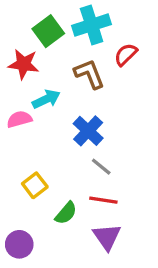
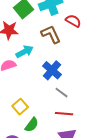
red semicircle: (126, 55) -> (73, 21), turned 77
green semicircle: (66, 213) -> (32, 125), moved

